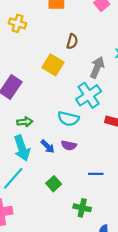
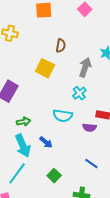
cyan cross: (89, 95) -> (79, 93), size x0.6
purple semicircle: (69, 145) -> (89, 127), moved
blue line: (96, 174) -> (91, 164), turned 40

